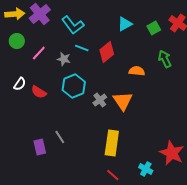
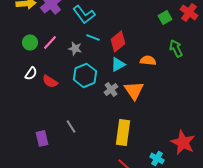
cyan triangle: (125, 24) -> (118, 64), moved
green circle: (17, 41) -> (30, 42), moved
purple rectangle: (40, 147) -> (42, 138), moved

